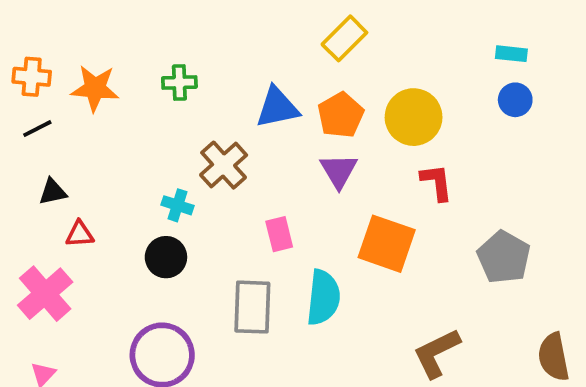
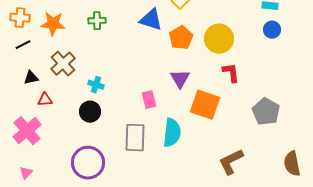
blue triangle: (277, 107) -> (151, 20), moved, turned 30
brown cross: (224, 165) -> (63, 64), moved
purple triangle: (339, 171) -> (180, 79), moved

